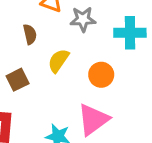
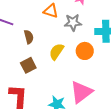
brown semicircle: (30, 34) -> (29, 37), moved
orange circle: (101, 75) -> (85, 51), moved

